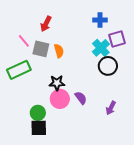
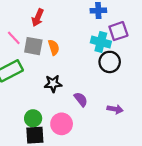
cyan cross: (101, 48) -> (101, 42), turned -30
pink circle: (60, 99) -> (62, 124), moved
purple arrow: (111, 108) -> (115, 109), turned -104

